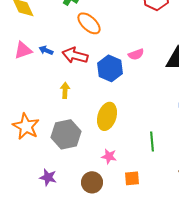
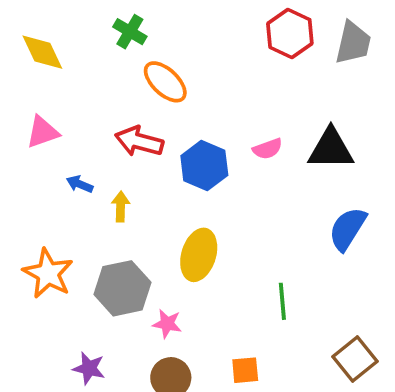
blue arrow: (46, 50) -> (80, 184), moved
pink semicircle: (136, 54) -> (268, 149), moved
pink star: (109, 156) -> (167, 324), moved

